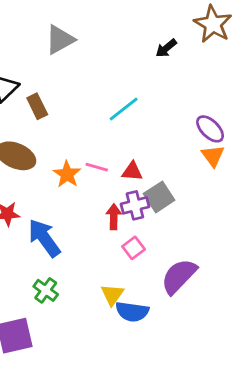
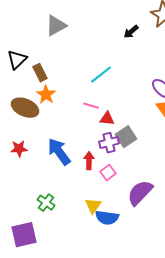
pink line: (97, 167) -> (91, 106), moved
orange star: (67, 174) -> (46, 95), moved
red arrow: (114, 217) -> (89, 161), moved
blue arrow: (44, 238) -> (59, 152), moved

